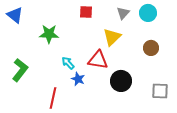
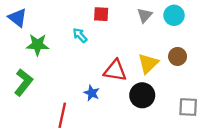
green star: (49, 34) -> (38, 45), moved
yellow triangle: (112, 37) -> (148, 64), moved
cyan arrow: (68, 63) -> (80, 35), moved

